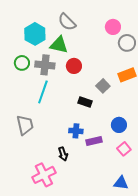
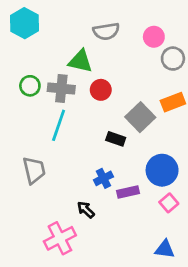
gray semicircle: (67, 22) -> (106, 31), moved, turned -54
cyan hexagon: (35, 34) -> (25, 23), moved
gray square: (103, 86) -> (140, 117), size x1.5
blue circle: (119, 125) -> (162, 170), size x1.5
blue cross: (76, 131) -> (103, 178), turned -32
black arrow: (63, 154) -> (86, 210), turned 152

